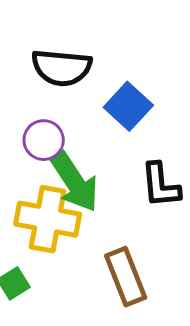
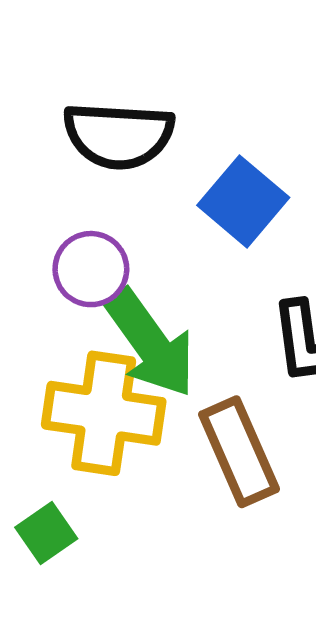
brown rectangle: (126, 277) -> (239, 452), moved

